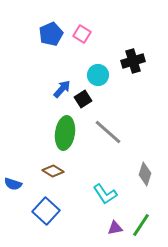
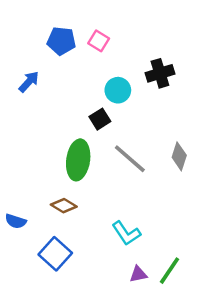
blue pentagon: (51, 34) -> (61, 41), turned 30
blue arrow: (62, 89) -> (29, 82), moved
gray diamond: (145, 174) -> (179, 156), moved

